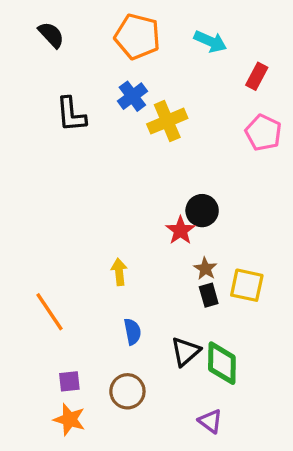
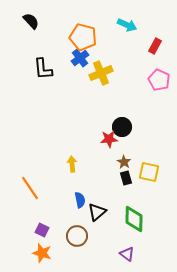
orange pentagon: (137, 36) -> (83, 37), moved
red star: (180, 230) -> (109, 139), turned 30
black triangle: (185, 352) -> (97, 212), moved
purple square: (69, 381) -> (42, 230), turned 32

